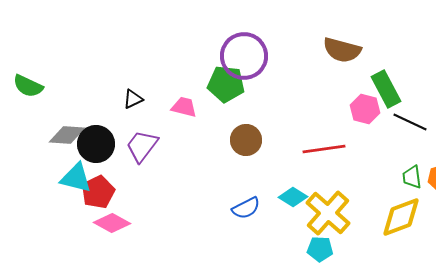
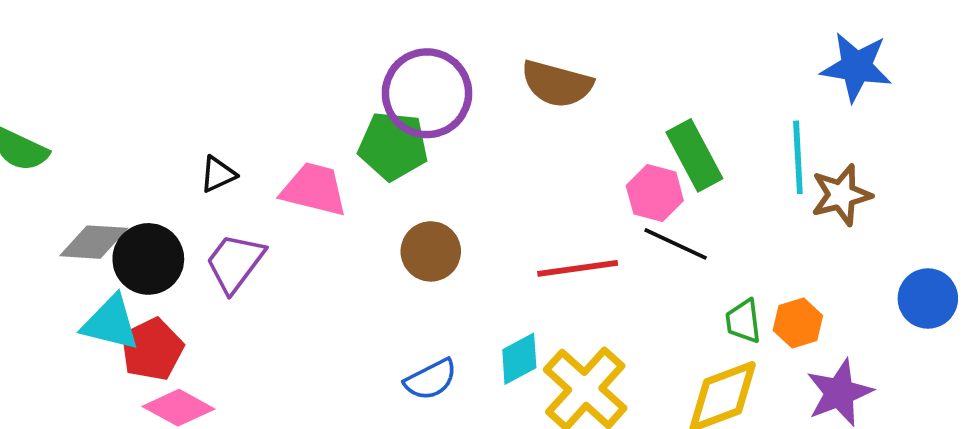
brown semicircle: (342, 50) -> (557, 84), moved
pink trapezoid: (184, 107) -> (314, 189), size x1.4
black line: (410, 122) -> (676, 244), moved
cyan diamond: (293, 197) -> (519, 359), turned -60

